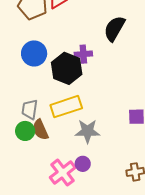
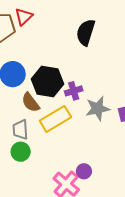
purple cross: (83, 54) -> (74, 91), moved
brown semicircle: (40, 130) -> (31, 102), moved
gray star: (88, 131) -> (98, 109), moved

